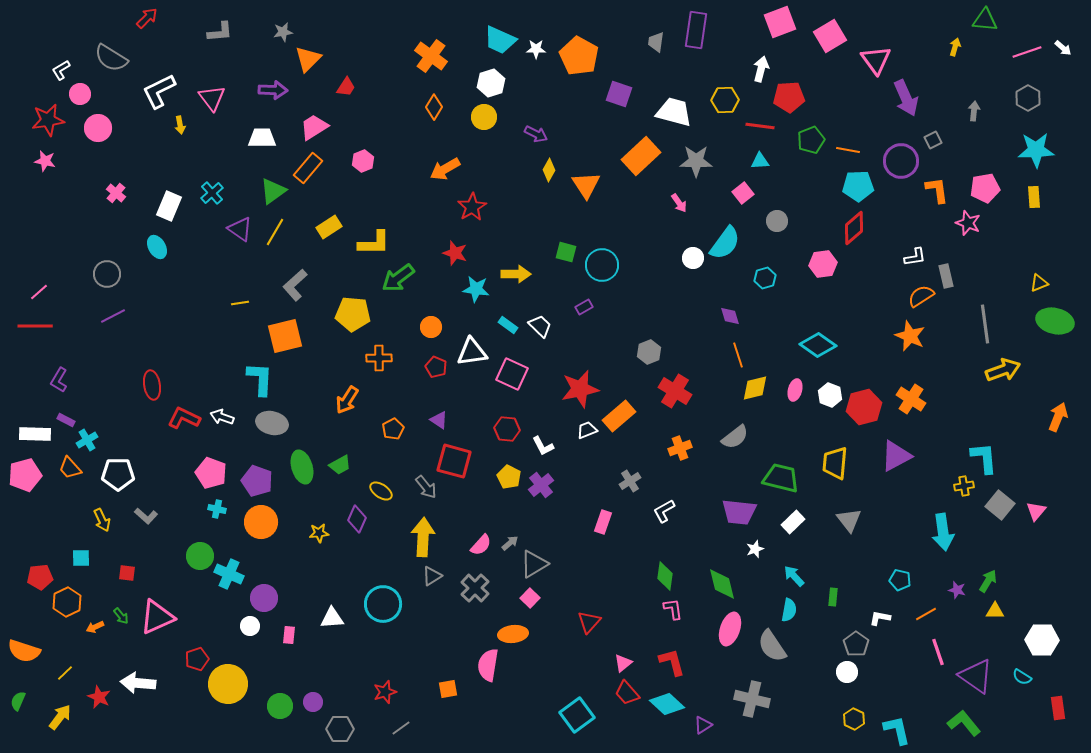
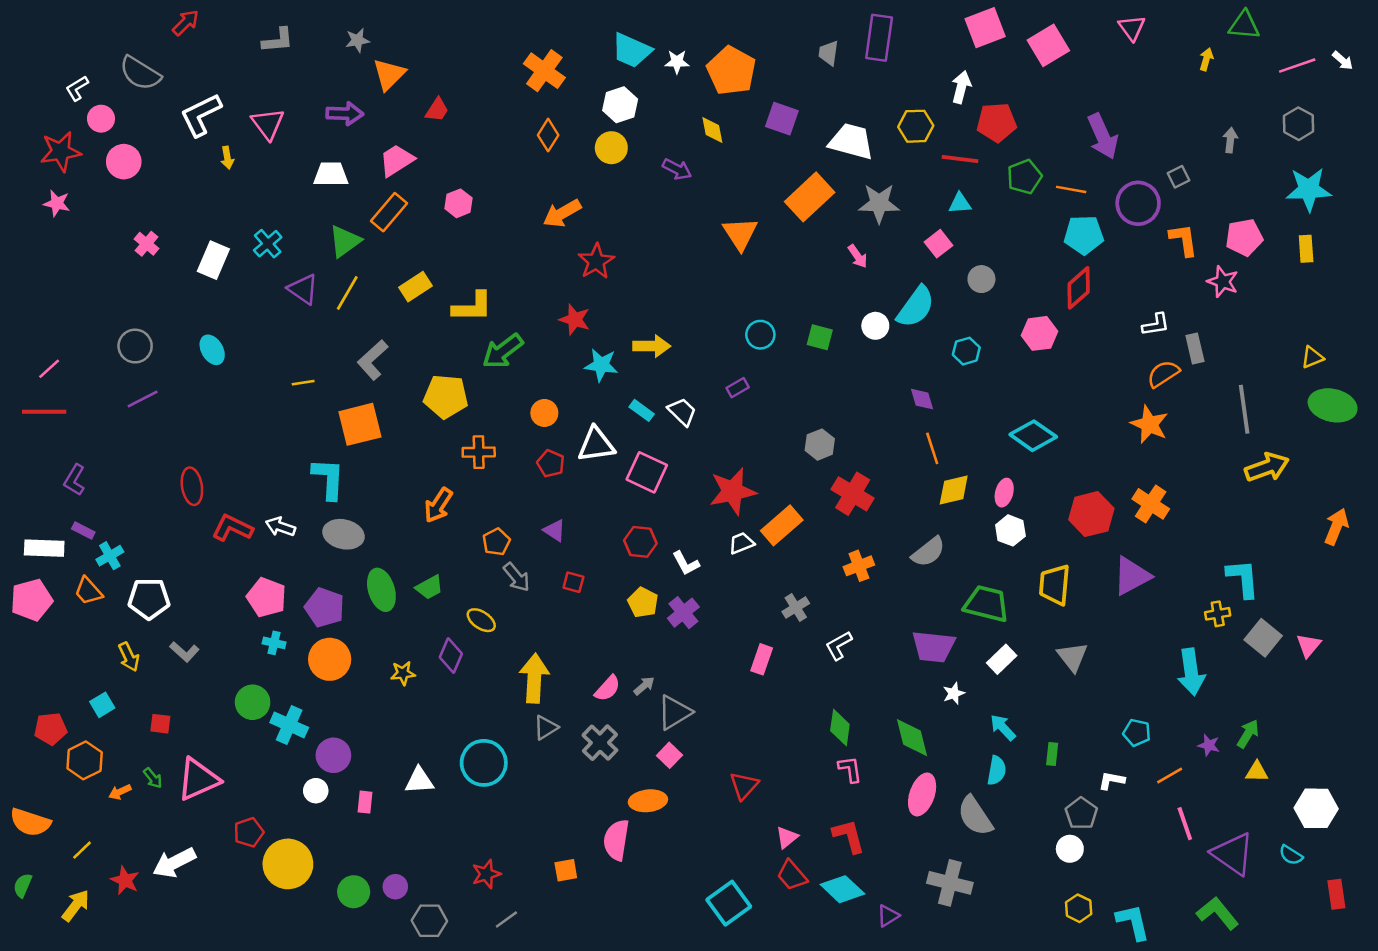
pink triangle: (876, 60) -> (1132, 28), moved, size x0.7
purple arrow: (906, 98) -> (1103, 136), moved
yellow diamond: (549, 170) -> (712, 130), moved, turned -40
cyan ellipse: (157, 247) -> (212, 350), moved
green square: (566, 252) -> (820, 337), moved
cyan circle: (602, 265) -> (760, 335), size x0.7
white hexagon: (830, 395) -> (1010, 530), moved
red square: (454, 461) -> (573, 582), size x0.5
gray arrow: (426, 487) -> (517, 577), moved
cyan square: (81, 558) -> (102, 705), turned -30
white arrow: (138, 683) -> (174, 863), turned -32

